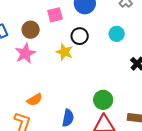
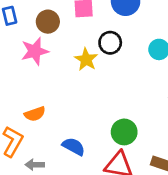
blue semicircle: (68, 118) -> (74, 146), turned -84

